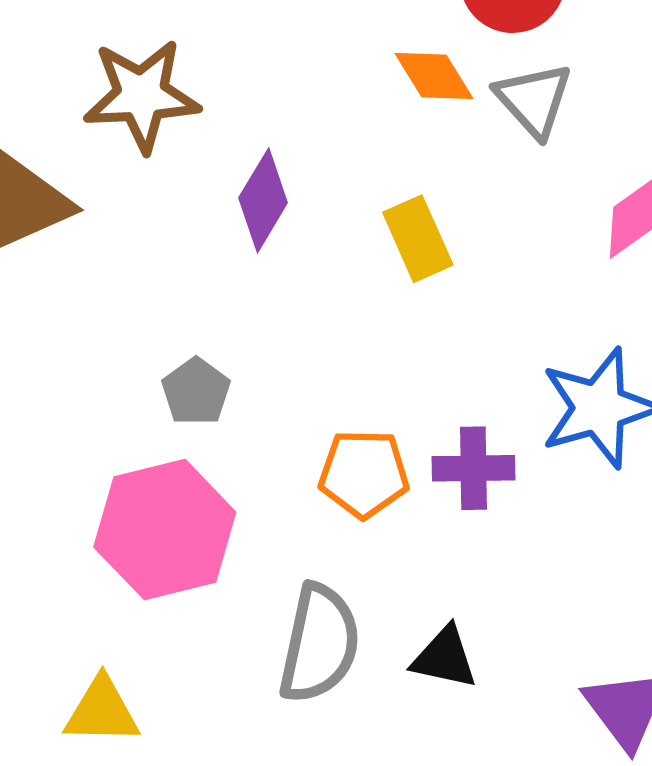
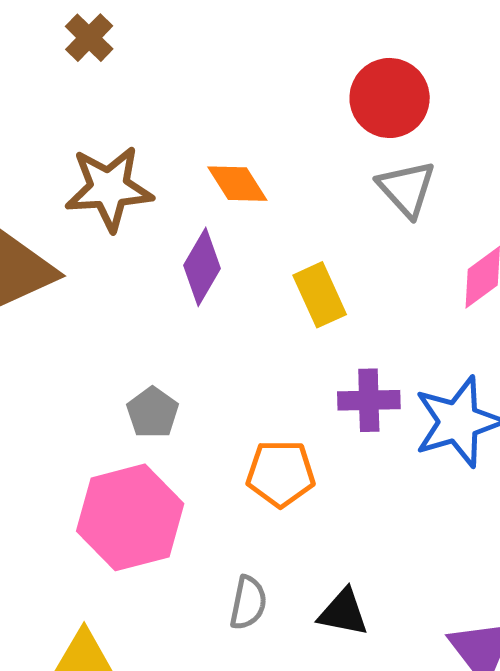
orange diamond: (434, 76) -> (237, 184), moved
purple cross: (473, 468) -> (369, 400), moved
gray semicircle: (319, 644) -> (248, 603), size x0.6

